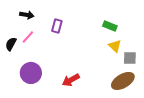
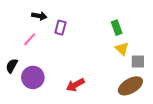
black arrow: (27, 15) -> (39, 16), moved
green rectangle: (110, 26) -> (117, 28), turned 48
black semicircle: (11, 44) -> (12, 66), moved

